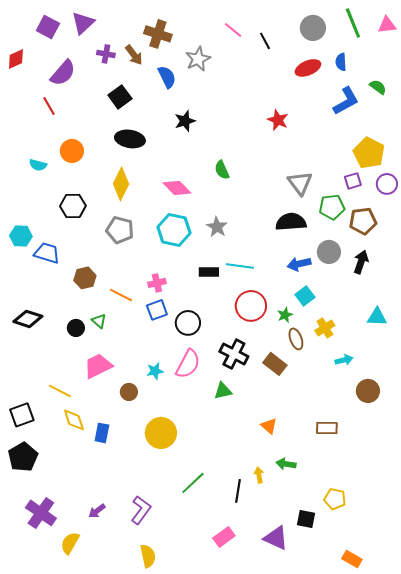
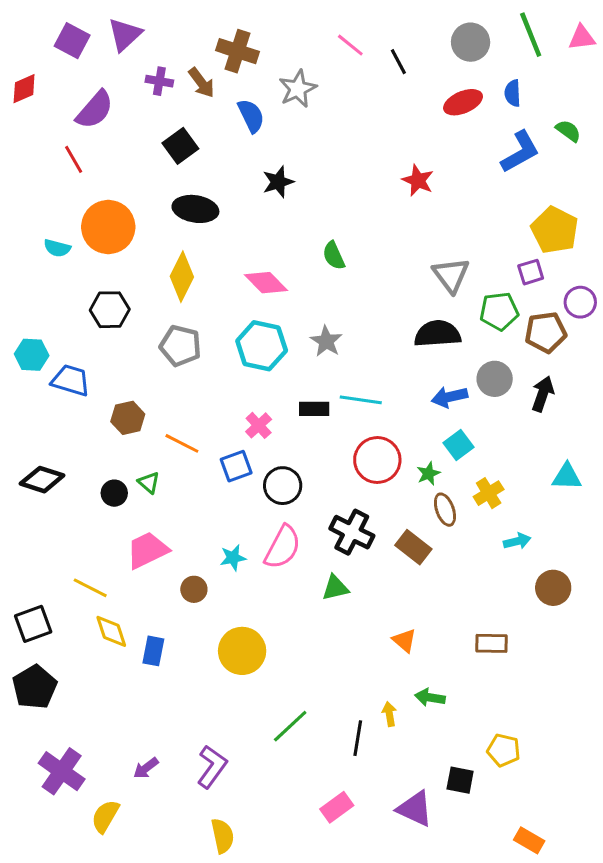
orange circle: (72, 151) -> (108, 227), size x1.5
purple circle: (387, 184) -> (580, 302), moved
pink cross: (157, 283) -> (259, 425), moved, turned -30

